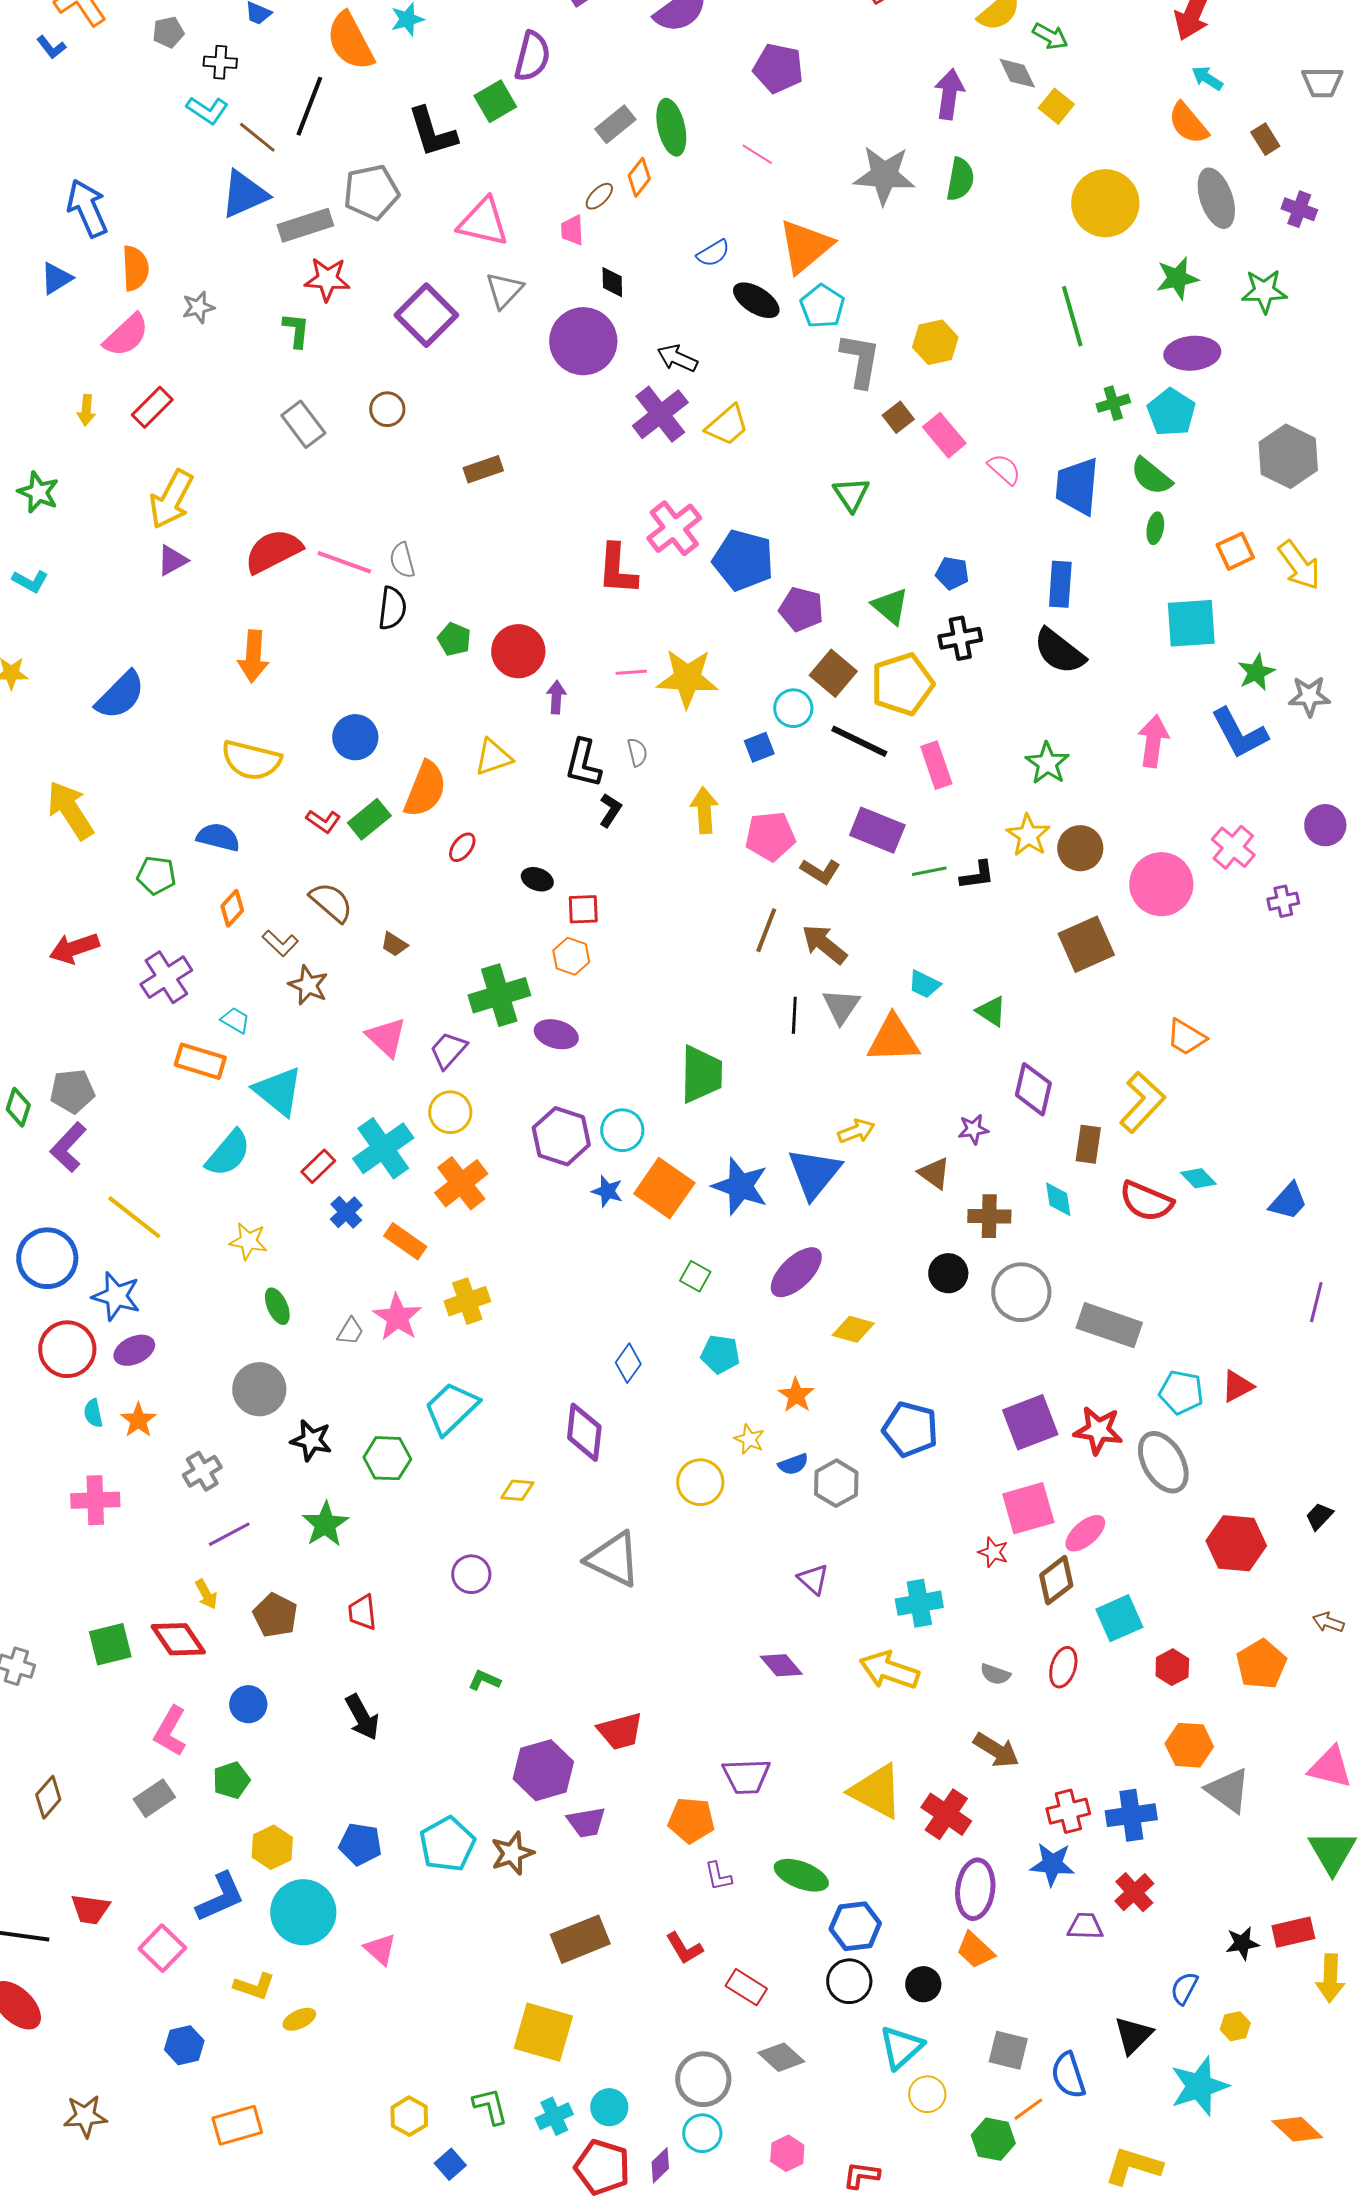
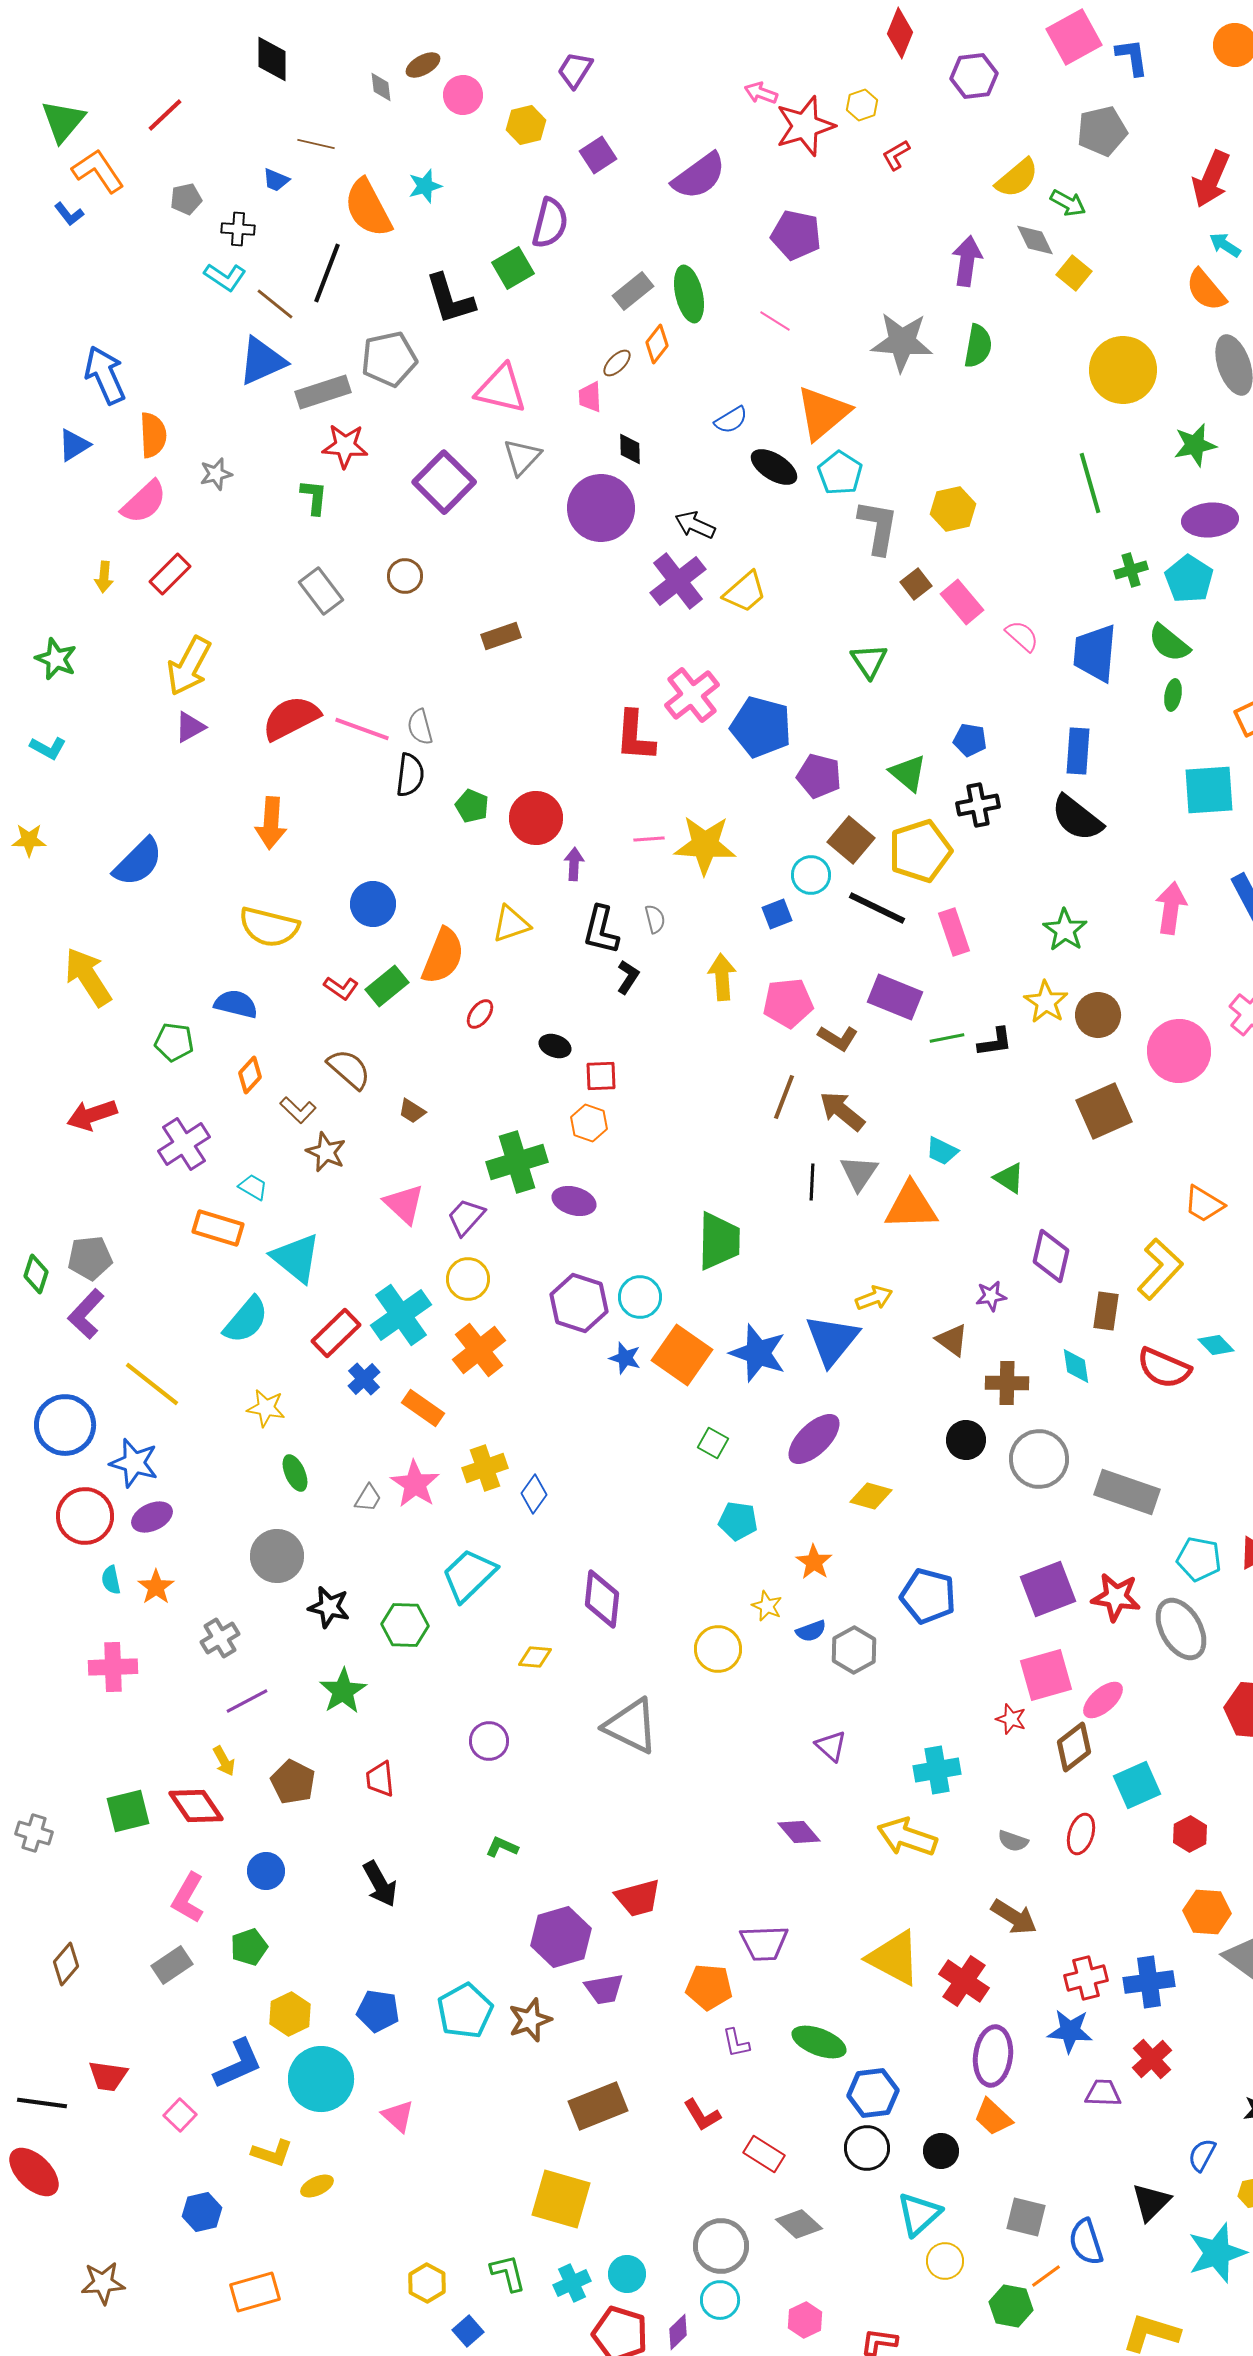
red rectangle: (318, 1166) -> (336, 1333), size x1.4
blue diamond: (628, 1363) -> (534, 1494), moved
pink square: (162, 1948) -> (180, 2115), size x0.7

